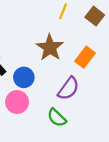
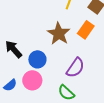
orange rectangle: (85, 57) -> (86, 30), moved

